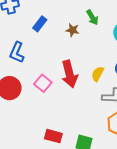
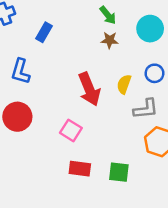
brown star: (72, 30) -> (110, 40), moved
pink square: (43, 83) -> (71, 130), moved

